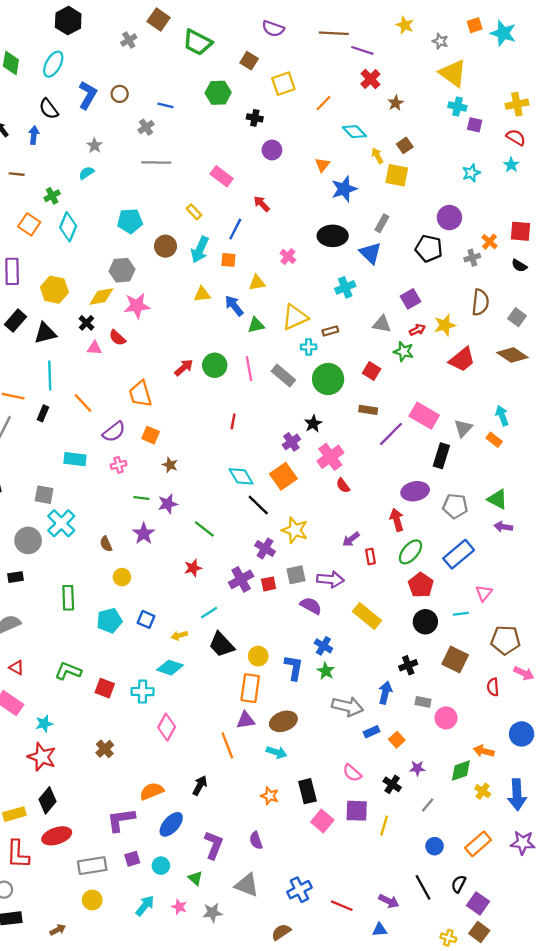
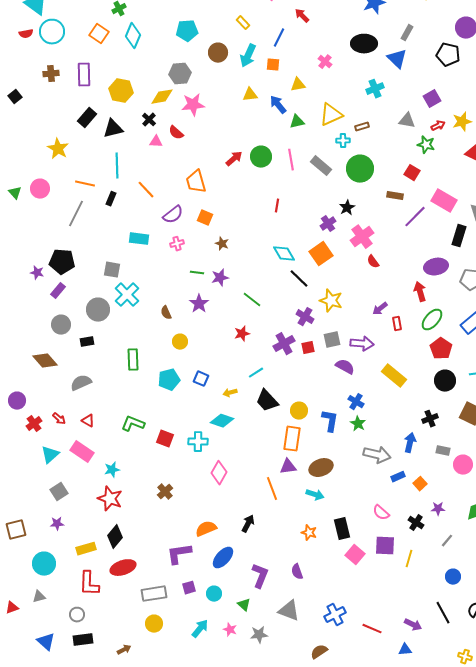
red square: (372, 371) -> (412, 173), moved

